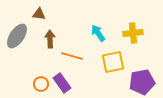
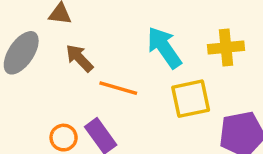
cyan arrow: (98, 33) -> (164, 48), size x1.4
brown arrow: (50, 39) -> (79, 58), turned -42

